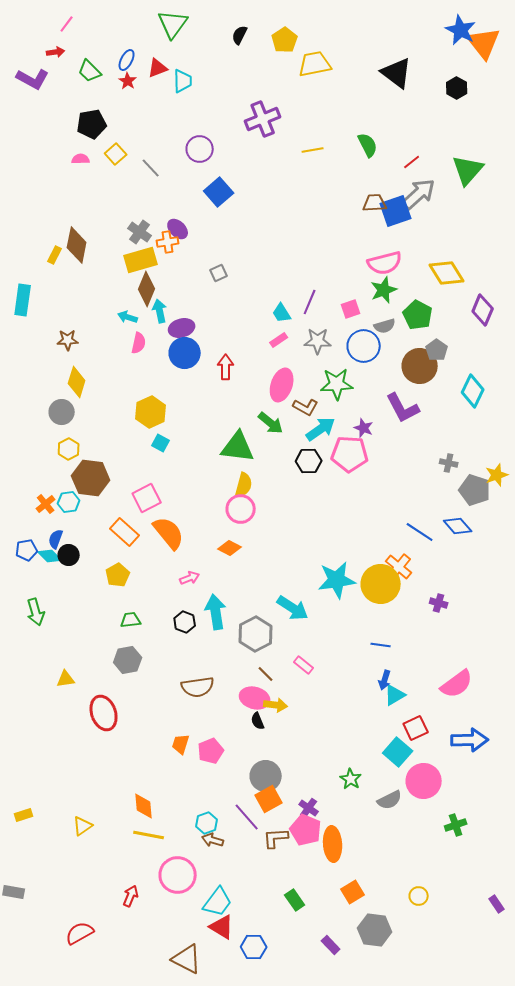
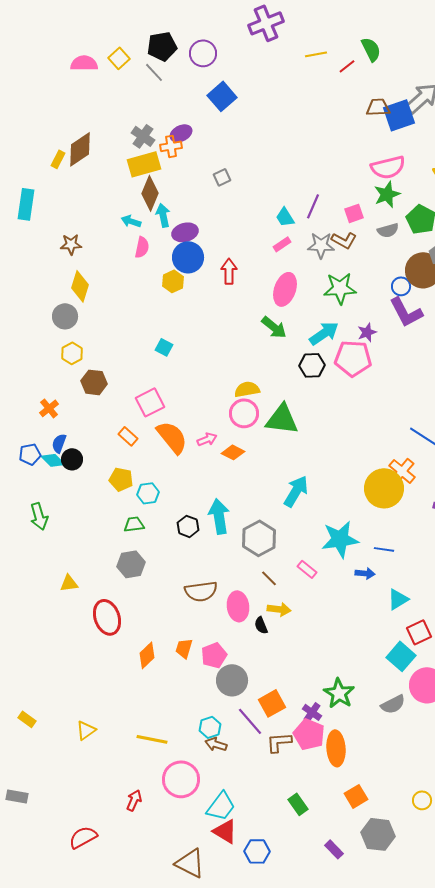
black pentagon: (92, 124) -> (162, 46), moved
pink semicircle: (81, 159) -> (84, 63), size x1.5
red line: (412, 162) -> (347, 66), moved
purple ellipse: (178, 229) -> (181, 133), turned -70
brown diamond: (77, 245) -> (80, 149), turned 45
blue circle: (364, 346) -> (401, 286), moved, size x0.6
brown L-shape: (306, 407) -> (344, 240), moved
yellow hexagon: (151, 412) -> (173, 281), moved, size x0.7
purple star: (364, 428) -> (367, 332), turned 30
green triangle: (238, 447) -> (282, 419), moved
brown hexagon: (91, 478) -> (94, 382), size x0.7
yellow semicircle: (244, 485) -> (247, 389), turned -115
cyan hexagon: (69, 502) -> (148, 493), moved
orange rectangle: (125, 532) -> (128, 436), size x0.7
yellow pentagon: (118, 575) -> (121, 479), turned -30
pink arrow: (190, 578) -> (207, 439), moved
cyan star: (337, 580) -> (340, 539), moved
cyan arrow: (293, 608) -> (296, 491), moved, turned -92
blue arrow: (385, 680) -> (365, 573), moved, turned -102
pink ellipse: (255, 698) -> (238, 606), moved, turned 68
gray circle: (266, 776) -> (232, 680), moved
green star: (351, 779) -> (339, 693), moved, size x1.4
orange diamond: (144, 806) -> (147, 655), moved, turned 52
yellow rectangle: (24, 815) -> (27, 719), turned 54

